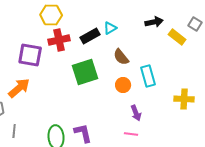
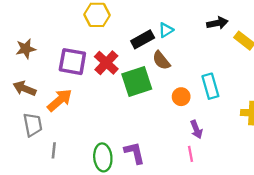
red cross: (59, 40) -> (106, 63), moved, turned -35
brown semicircle: (121, 57) -> (161, 60), moved
pink line: (131, 134) -> (190, 154), turned 72

